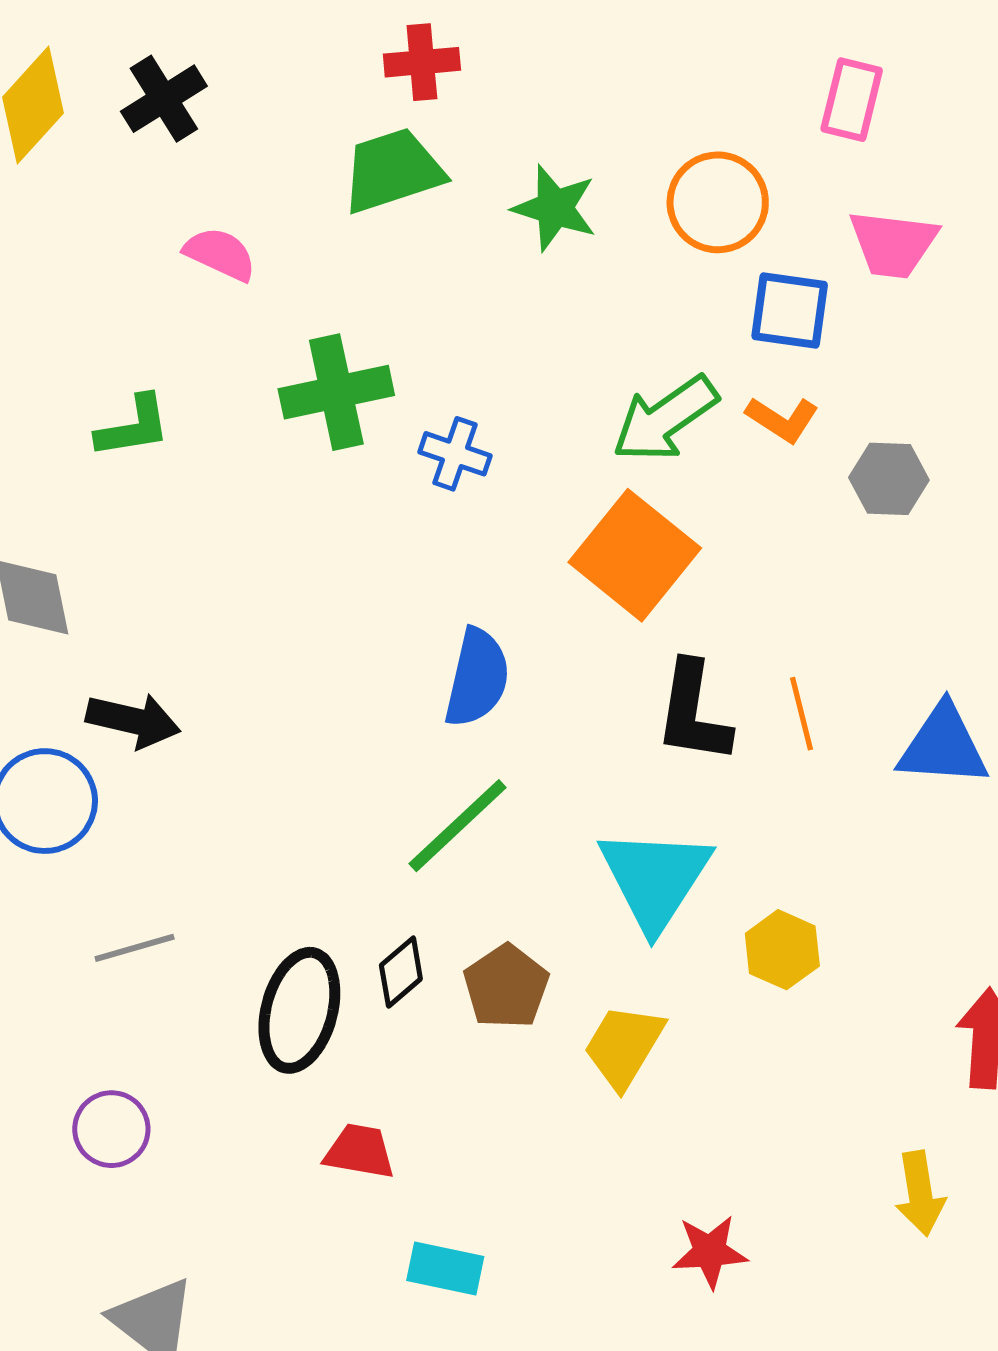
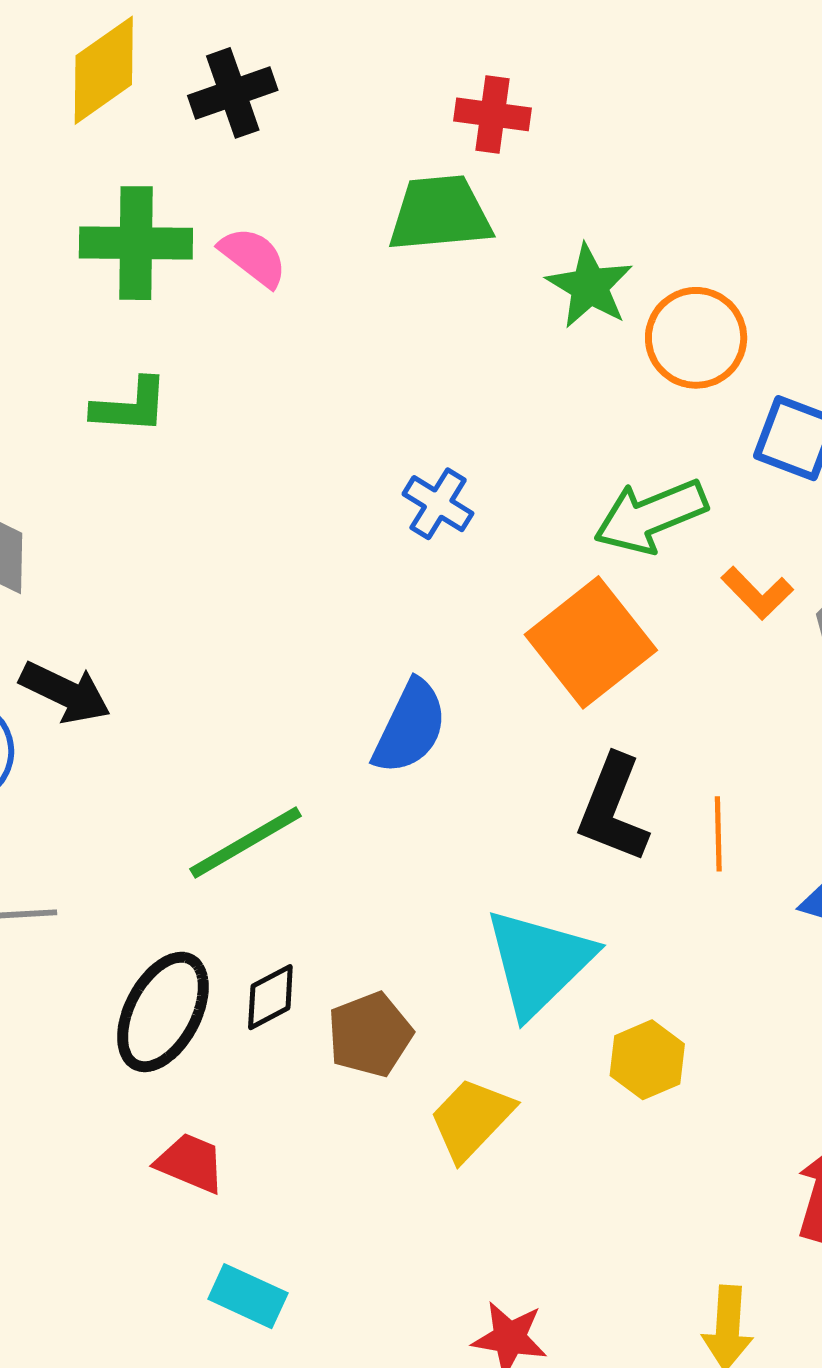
orange circle: (718, 202) -> (696, 338), moved
green cross: (336, 392) -> (136, 243), moved
orange L-shape: (782, 419) -> (757, 593), moved
green line: (458, 826) -> (246, 842), moved

